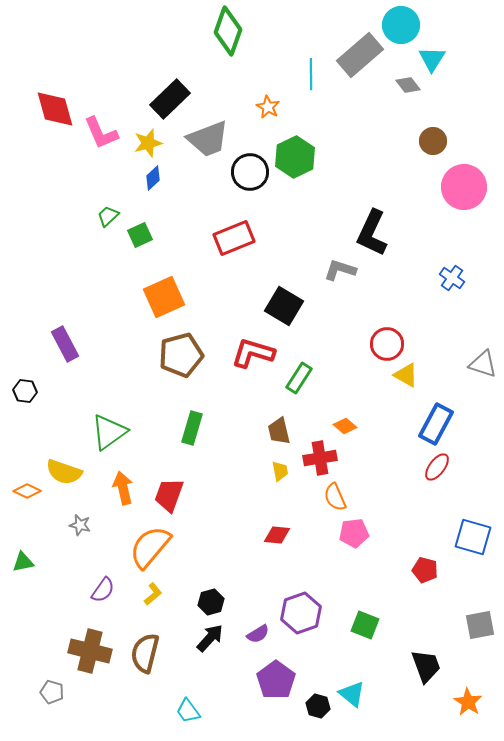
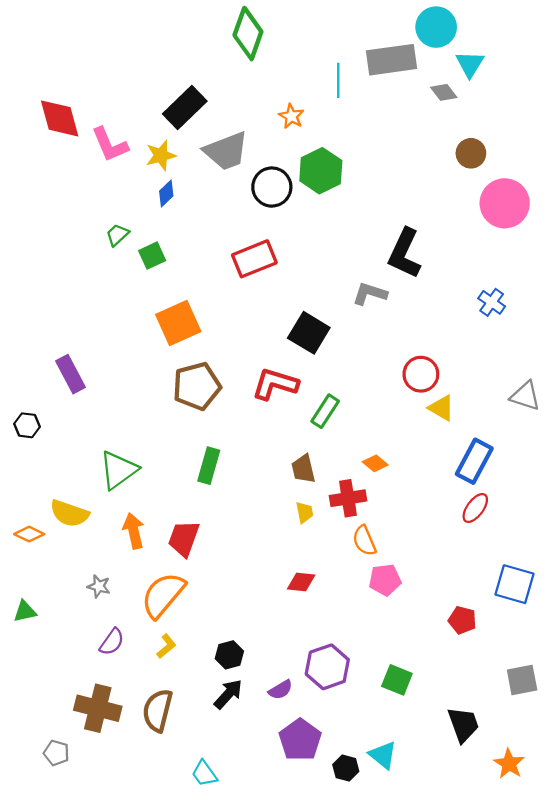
gray rectangle: (360, 55) -> (392, 60), turned 33
gray star: (80, 525) -> (99, 586), moved

